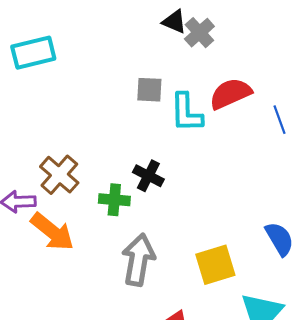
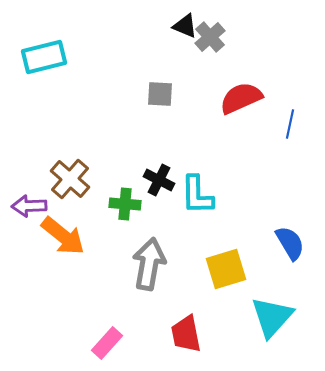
cyan L-shape: (186, 113) -> (197, 195), moved
blue line: (279, 120) -> (290, 124), turned 32

